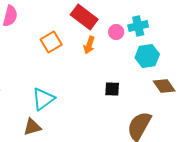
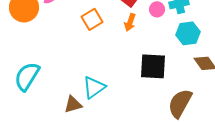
black square: (112, 89) -> (153, 66), size x1.8
cyan triangle: (43, 99) -> (94, 87), moved

